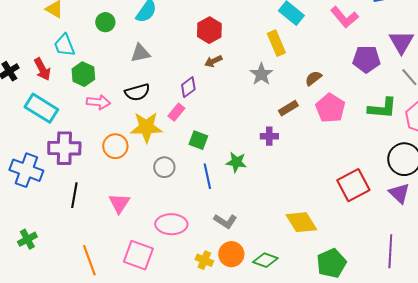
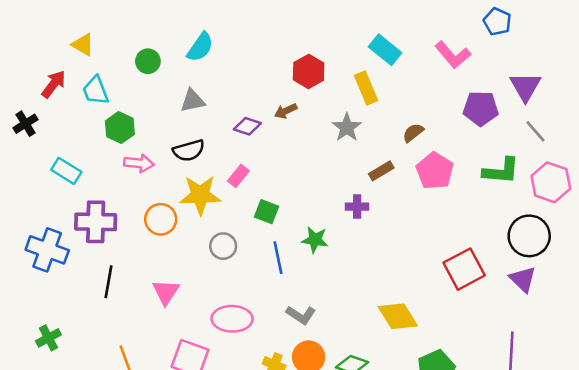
red hexagon: (209, 30) -> (309, 71), moved
red arrow: (42, 69) -> (54, 84), moved, turned -115
purple diamond: (188, 87) -> (247, 126), moved, turned 55
cyan rectangle: (41, 108) -> (66, 171), size x0.7

